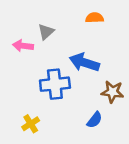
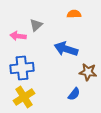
blue cross: (55, 84) -> (22, 68), moved
yellow cross: (31, 124) -> (24, 97), size x1.5

